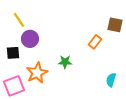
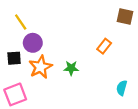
brown square: (115, 25) -> (125, 16), moved
orange star: (37, 73) -> (40, 67), moved

